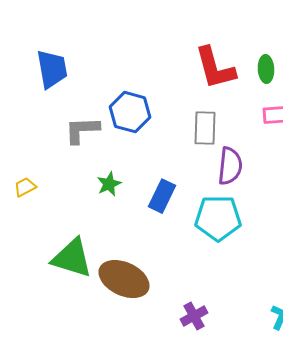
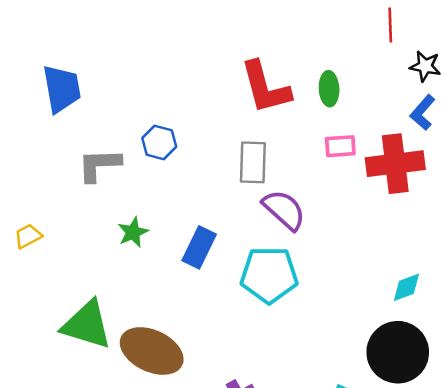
blue hexagon: (130, 112) -> (159, 142), size x0.7
purple semicircle: (230, 166) -> (284, 210), turned -54

